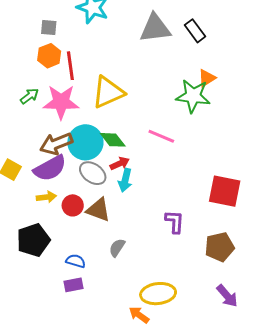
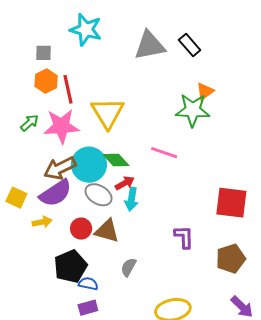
yellow triangle: (108, 92) -> (108, 113), turned -33
yellow arrow: (46, 197) -> (42, 222), moved
black pentagon: (33, 240) -> (70, 266), moved

